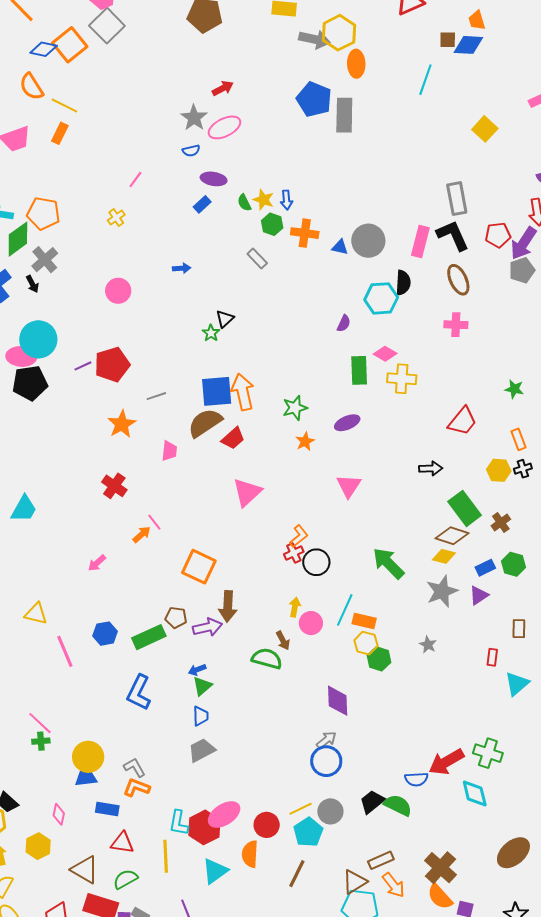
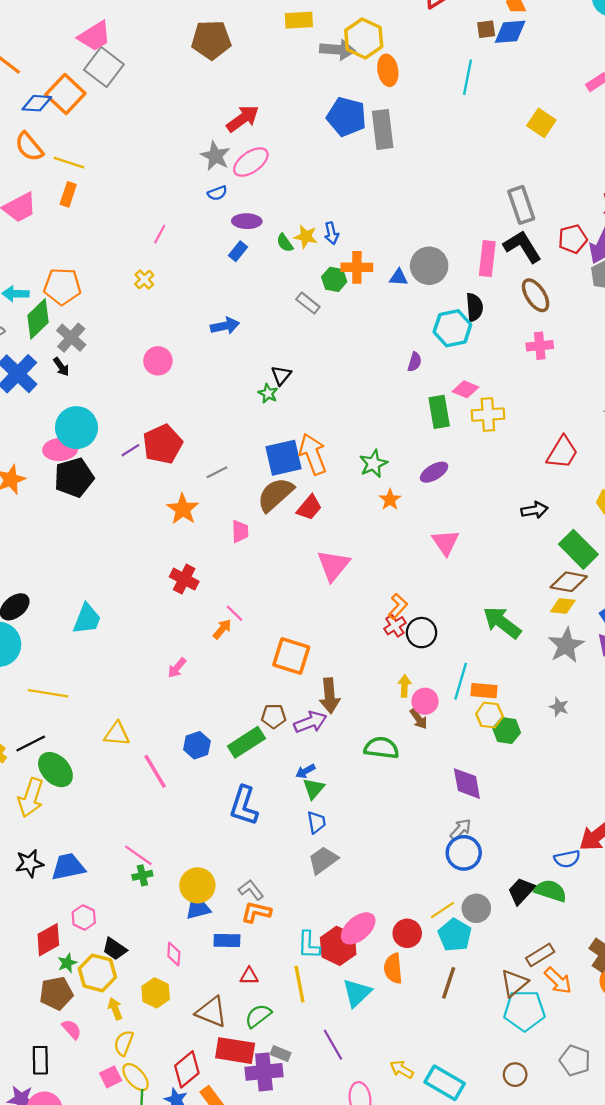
red arrow: (223, 88) -> (243, 119), size x1.4
green hexagon: (272, 224) -> (334, 279), moved
blue arrow: (182, 268) -> (225, 326), size x1.4
brown arrow: (283, 641) -> (419, 719), moved
red triangle: (122, 843) -> (249, 976), size x0.7

